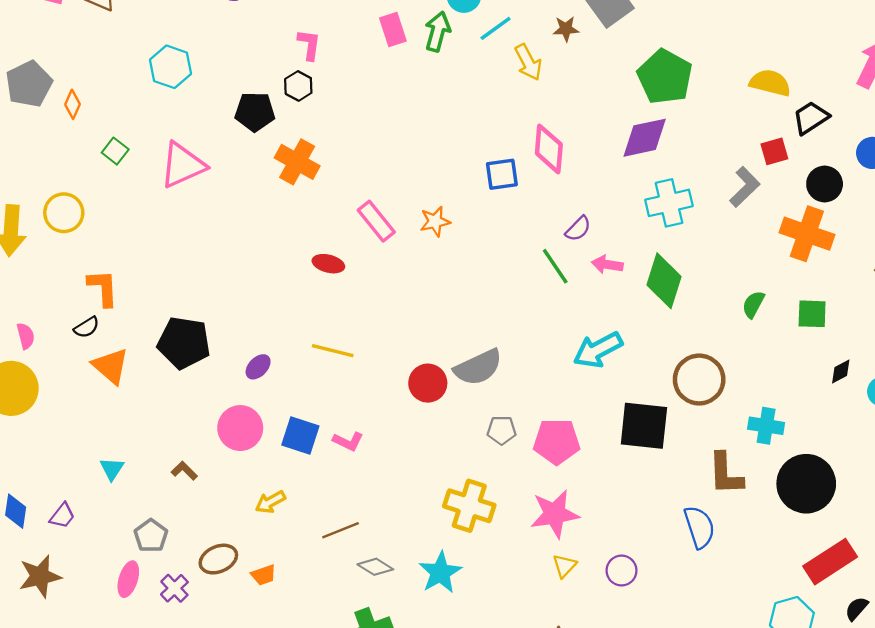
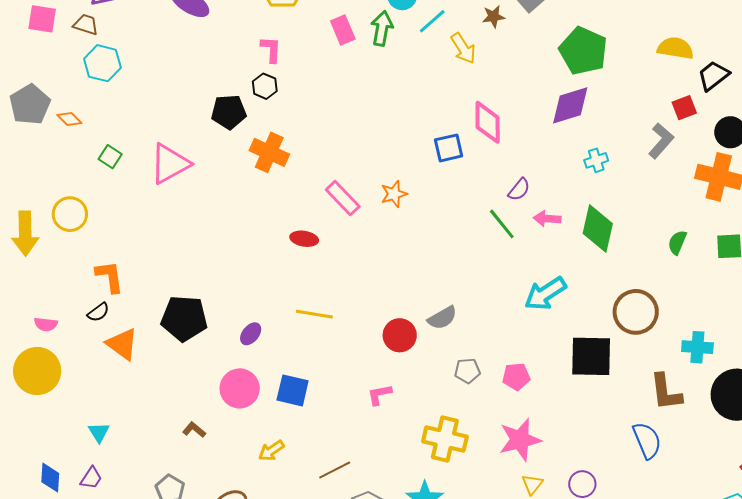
cyan hexagon: (170, 67) -> (102, 63), moved
orange diamond: (72, 104) -> (69, 119), turned -65
cyan cross: (669, 203) -> (596, 160), size x0.6
pink semicircle: (26, 336) -> (46, 324), turned 115
gray semicircle: (478, 367) -> (442, 318), size x0.7
pink L-shape: (348, 441) -> (379, 395), moved, turned 148
pink pentagon: (557, 442) -> (516, 377), size x0.7
cyan triangle: (112, 469) -> (99, 432), moved

